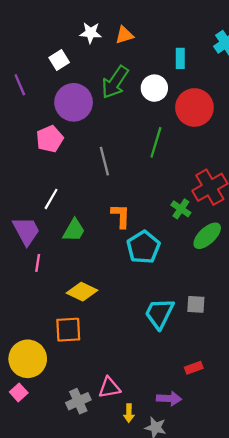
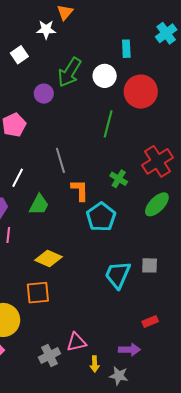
orange triangle: (124, 35) -> (65, 12), moved, turned -30
purple circle: (74, 102) -> (44, 94), moved, size x0.6
gray line: (104, 161) -> (60, 160), moved
green cross: (181, 209) -> (119, 179), moved

